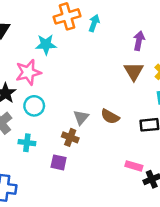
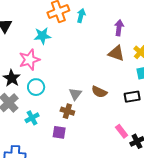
brown triangle: (134, 71) -> (116, 53), turned -36
cyan cross: (27, 143) -> (32, 118), turned -32
pink rectangle: (134, 166) -> (122, 131), turned 40

